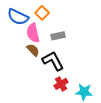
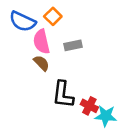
black L-shape: (53, 61) -> (63, 95), moved, turned -145
red cross: (61, 84) -> (89, 106), moved, turned -32

